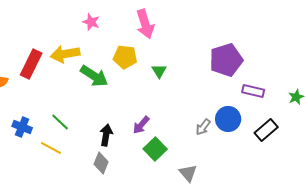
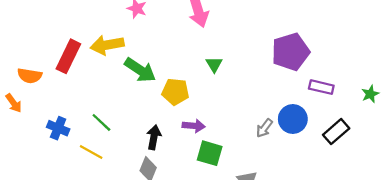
yellow pentagon: (125, 57) -> (175, 92), moved
purple arrow: (141, 125) -> (194, 126), turned -126
green square: (155, 149) -> (210, 153), turned -30

